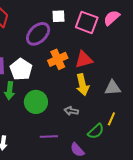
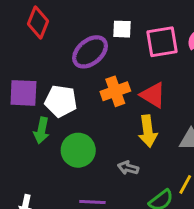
pink square: (87, 22) -> (162, 42), turned -35
red triangle: (84, 60) -> (153, 95), turned 42
white pentagon: (21, 69) -> (61, 101), turned -30

